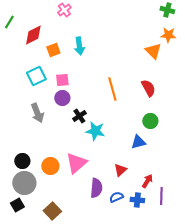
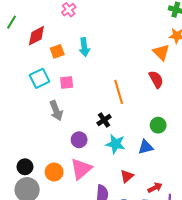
red semicircle: (148, 88) -> (156, 79), moved
purple circle: (62, 98) -> (79, 140), moved
gray arrow: (37, 113) -> (56, 111), moved
black cross: (79, 116) -> (104, 120), moved
cyan star: (95, 131) -> (115, 144), moved
red arrow: (147, 181) -> (155, 188), turned 32

